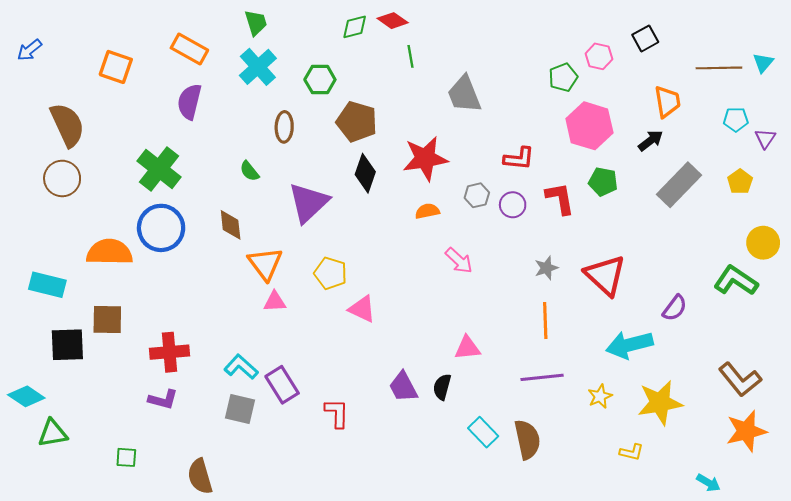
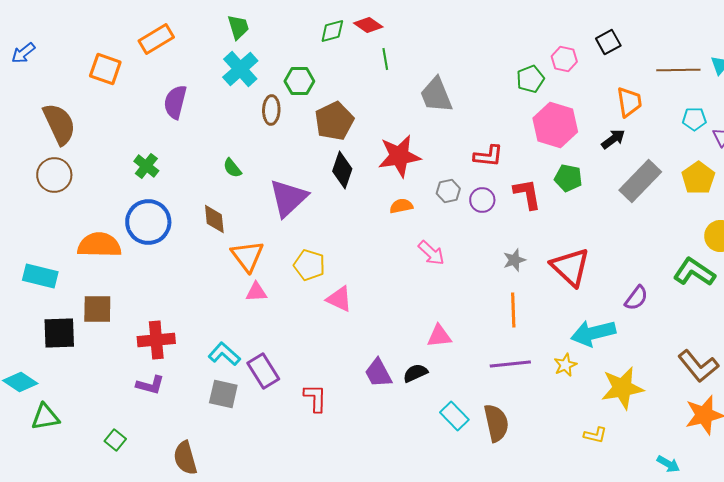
orange rectangle: (189, 49) -> (156, 39), moved, turned -60
brown pentagon: (357, 122) -> (334, 121), turned 30
brown ellipse: (284, 127) -> (271, 110), moved
green cross: (159, 169) -> (146, 166), size x0.6
yellow pentagon: (740, 182) -> (698, 178), size x1.4
black semicircle: (442, 387) -> (415, 373), turned 50
yellow star: (600, 396) -> (565, 365), moved
green square: (126, 457) -> (115, 440), turned 35

